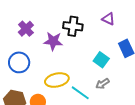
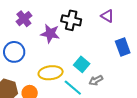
cyan square: (101, 60) -> (82, 64), moved

